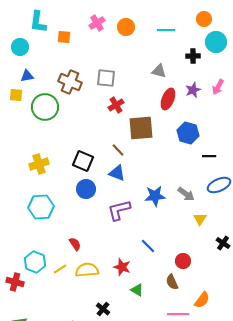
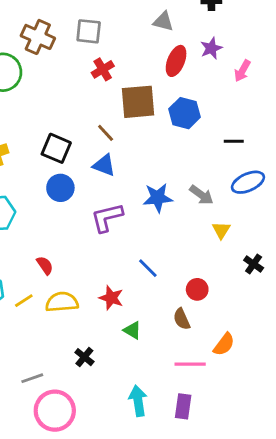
pink arrow: (218, 87) -> (242, 71), moved
blue hexagon: (188, 133) -> (185, 113), moved

